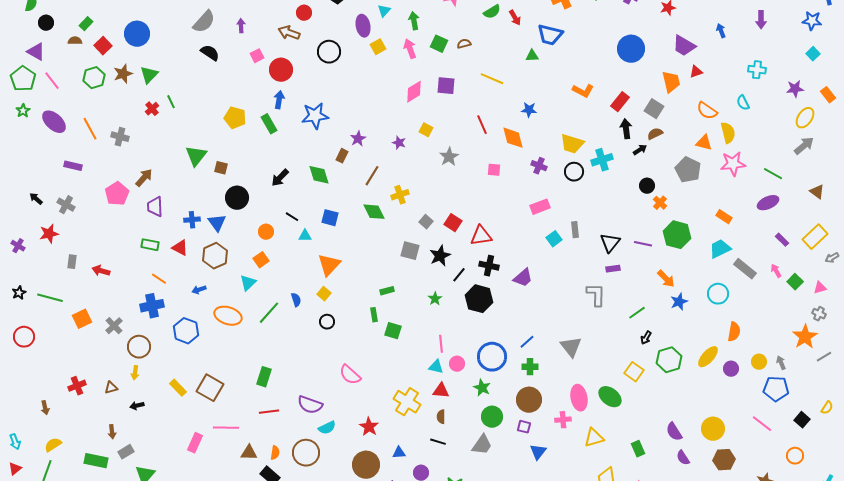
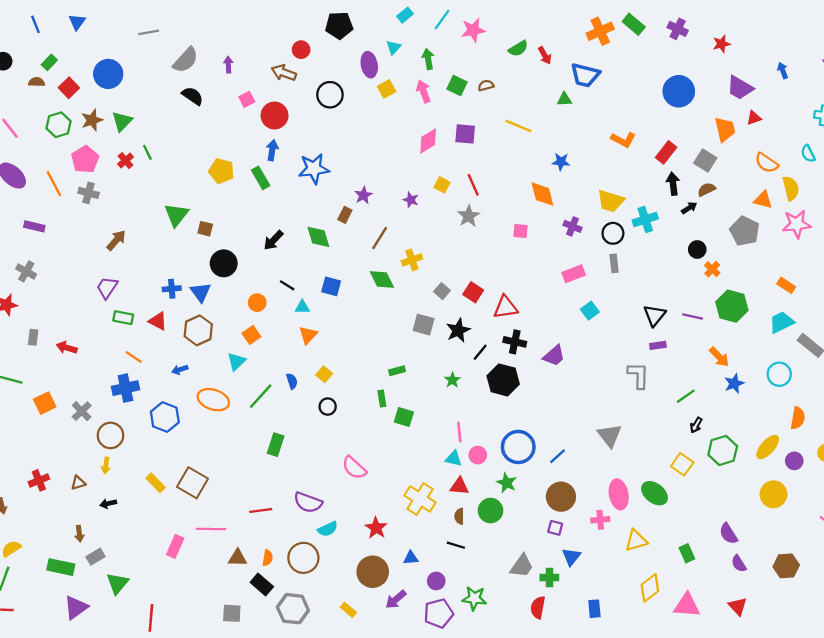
red line: (482, 125) -> (473, 185), moved
pink pentagon: (117, 194) -> (85, 159), moved
purple trapezoid: (155, 207) -> (107, 288), moved, turned 35
gray rectangle: (575, 230) -> (614, 263), moved
orange triangle: (329, 265) -> (308, 335), moved, size x0.7
blue line: (527, 342) -> (557, 456), moved
green cross: (530, 367) -> (549, 578), moved
green rectangle: (264, 377) -> (276, 445), moved
green circle: (492, 417) -> (490, 511), moved
yellow circle: (713, 429) -> (773, 494), moved
gray trapezoid: (482, 445) -> (522, 566), moved

